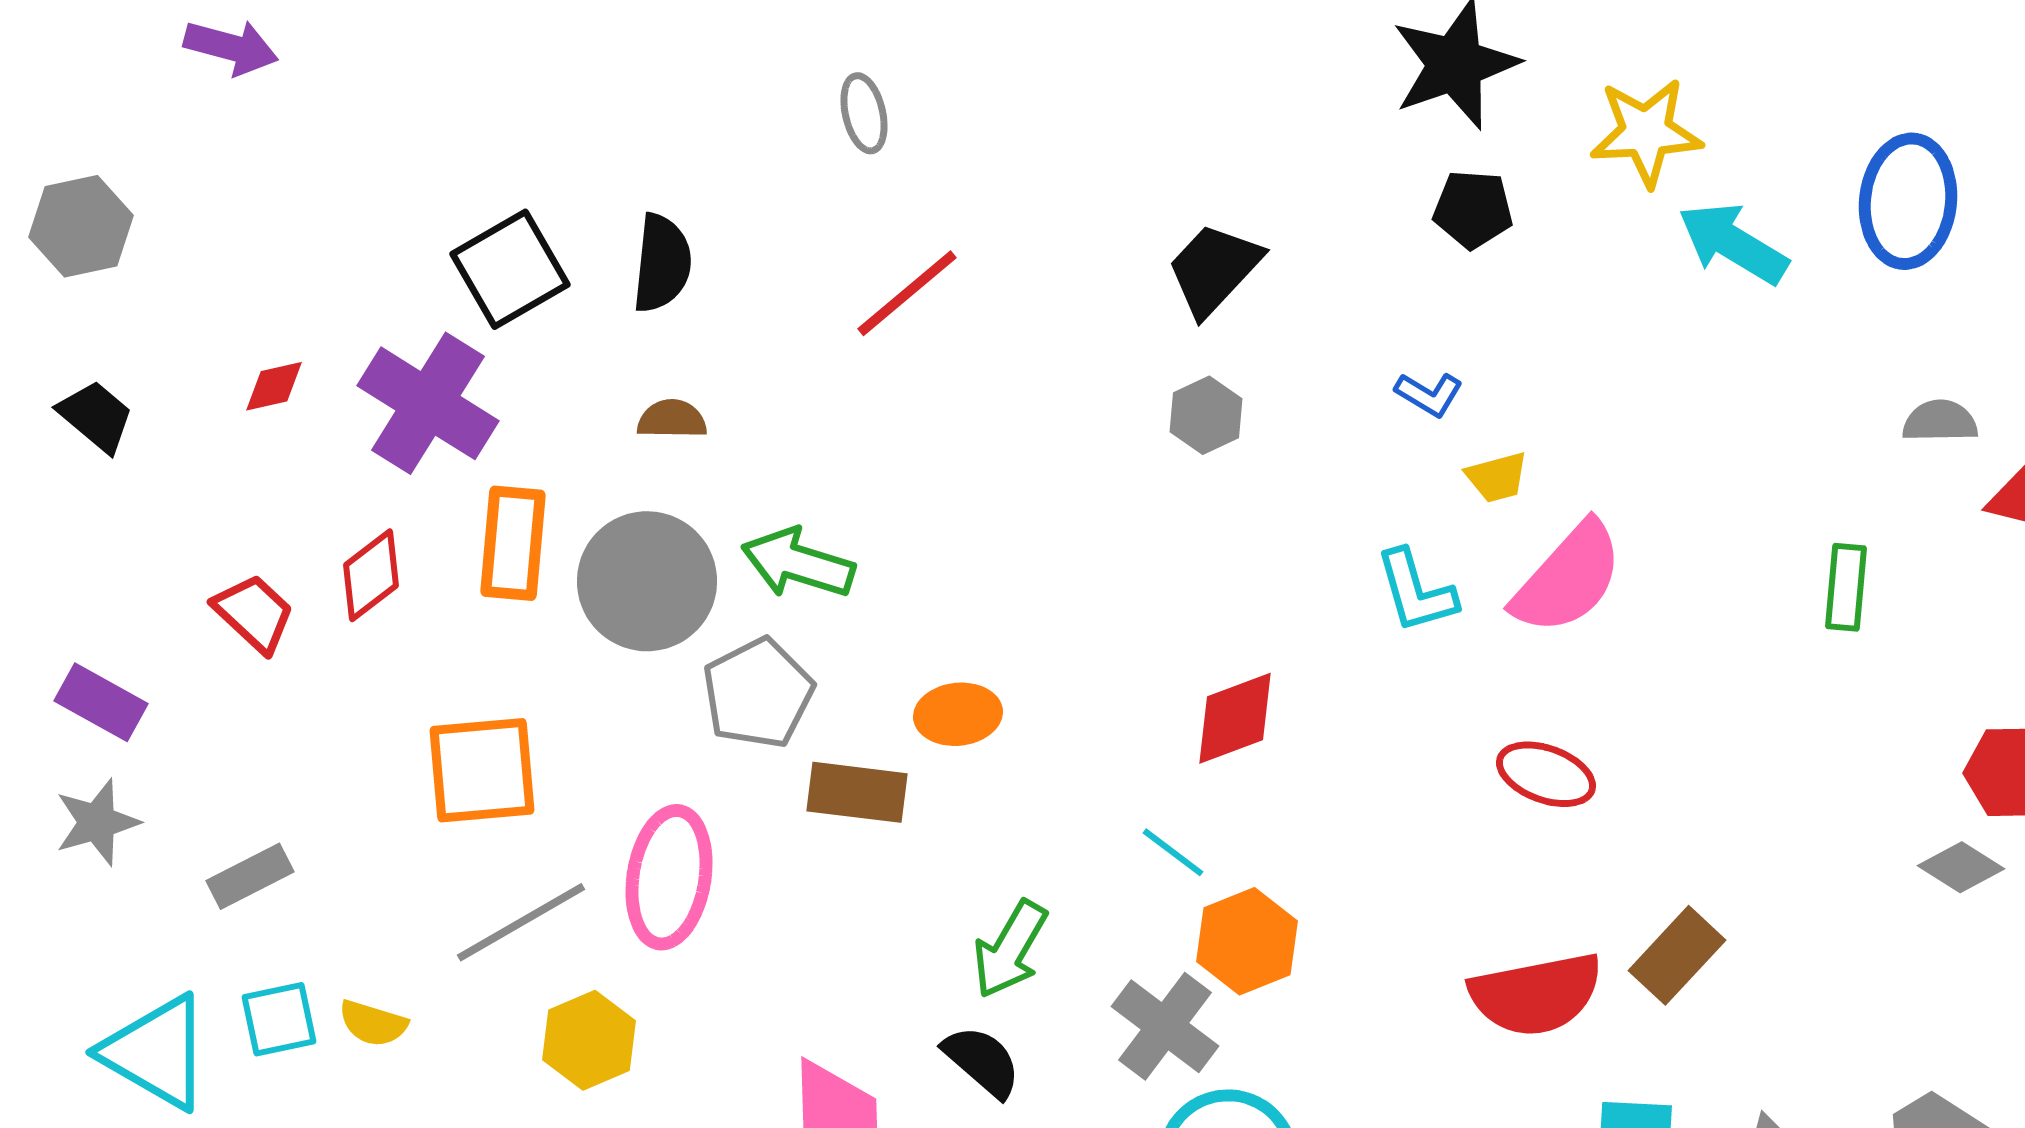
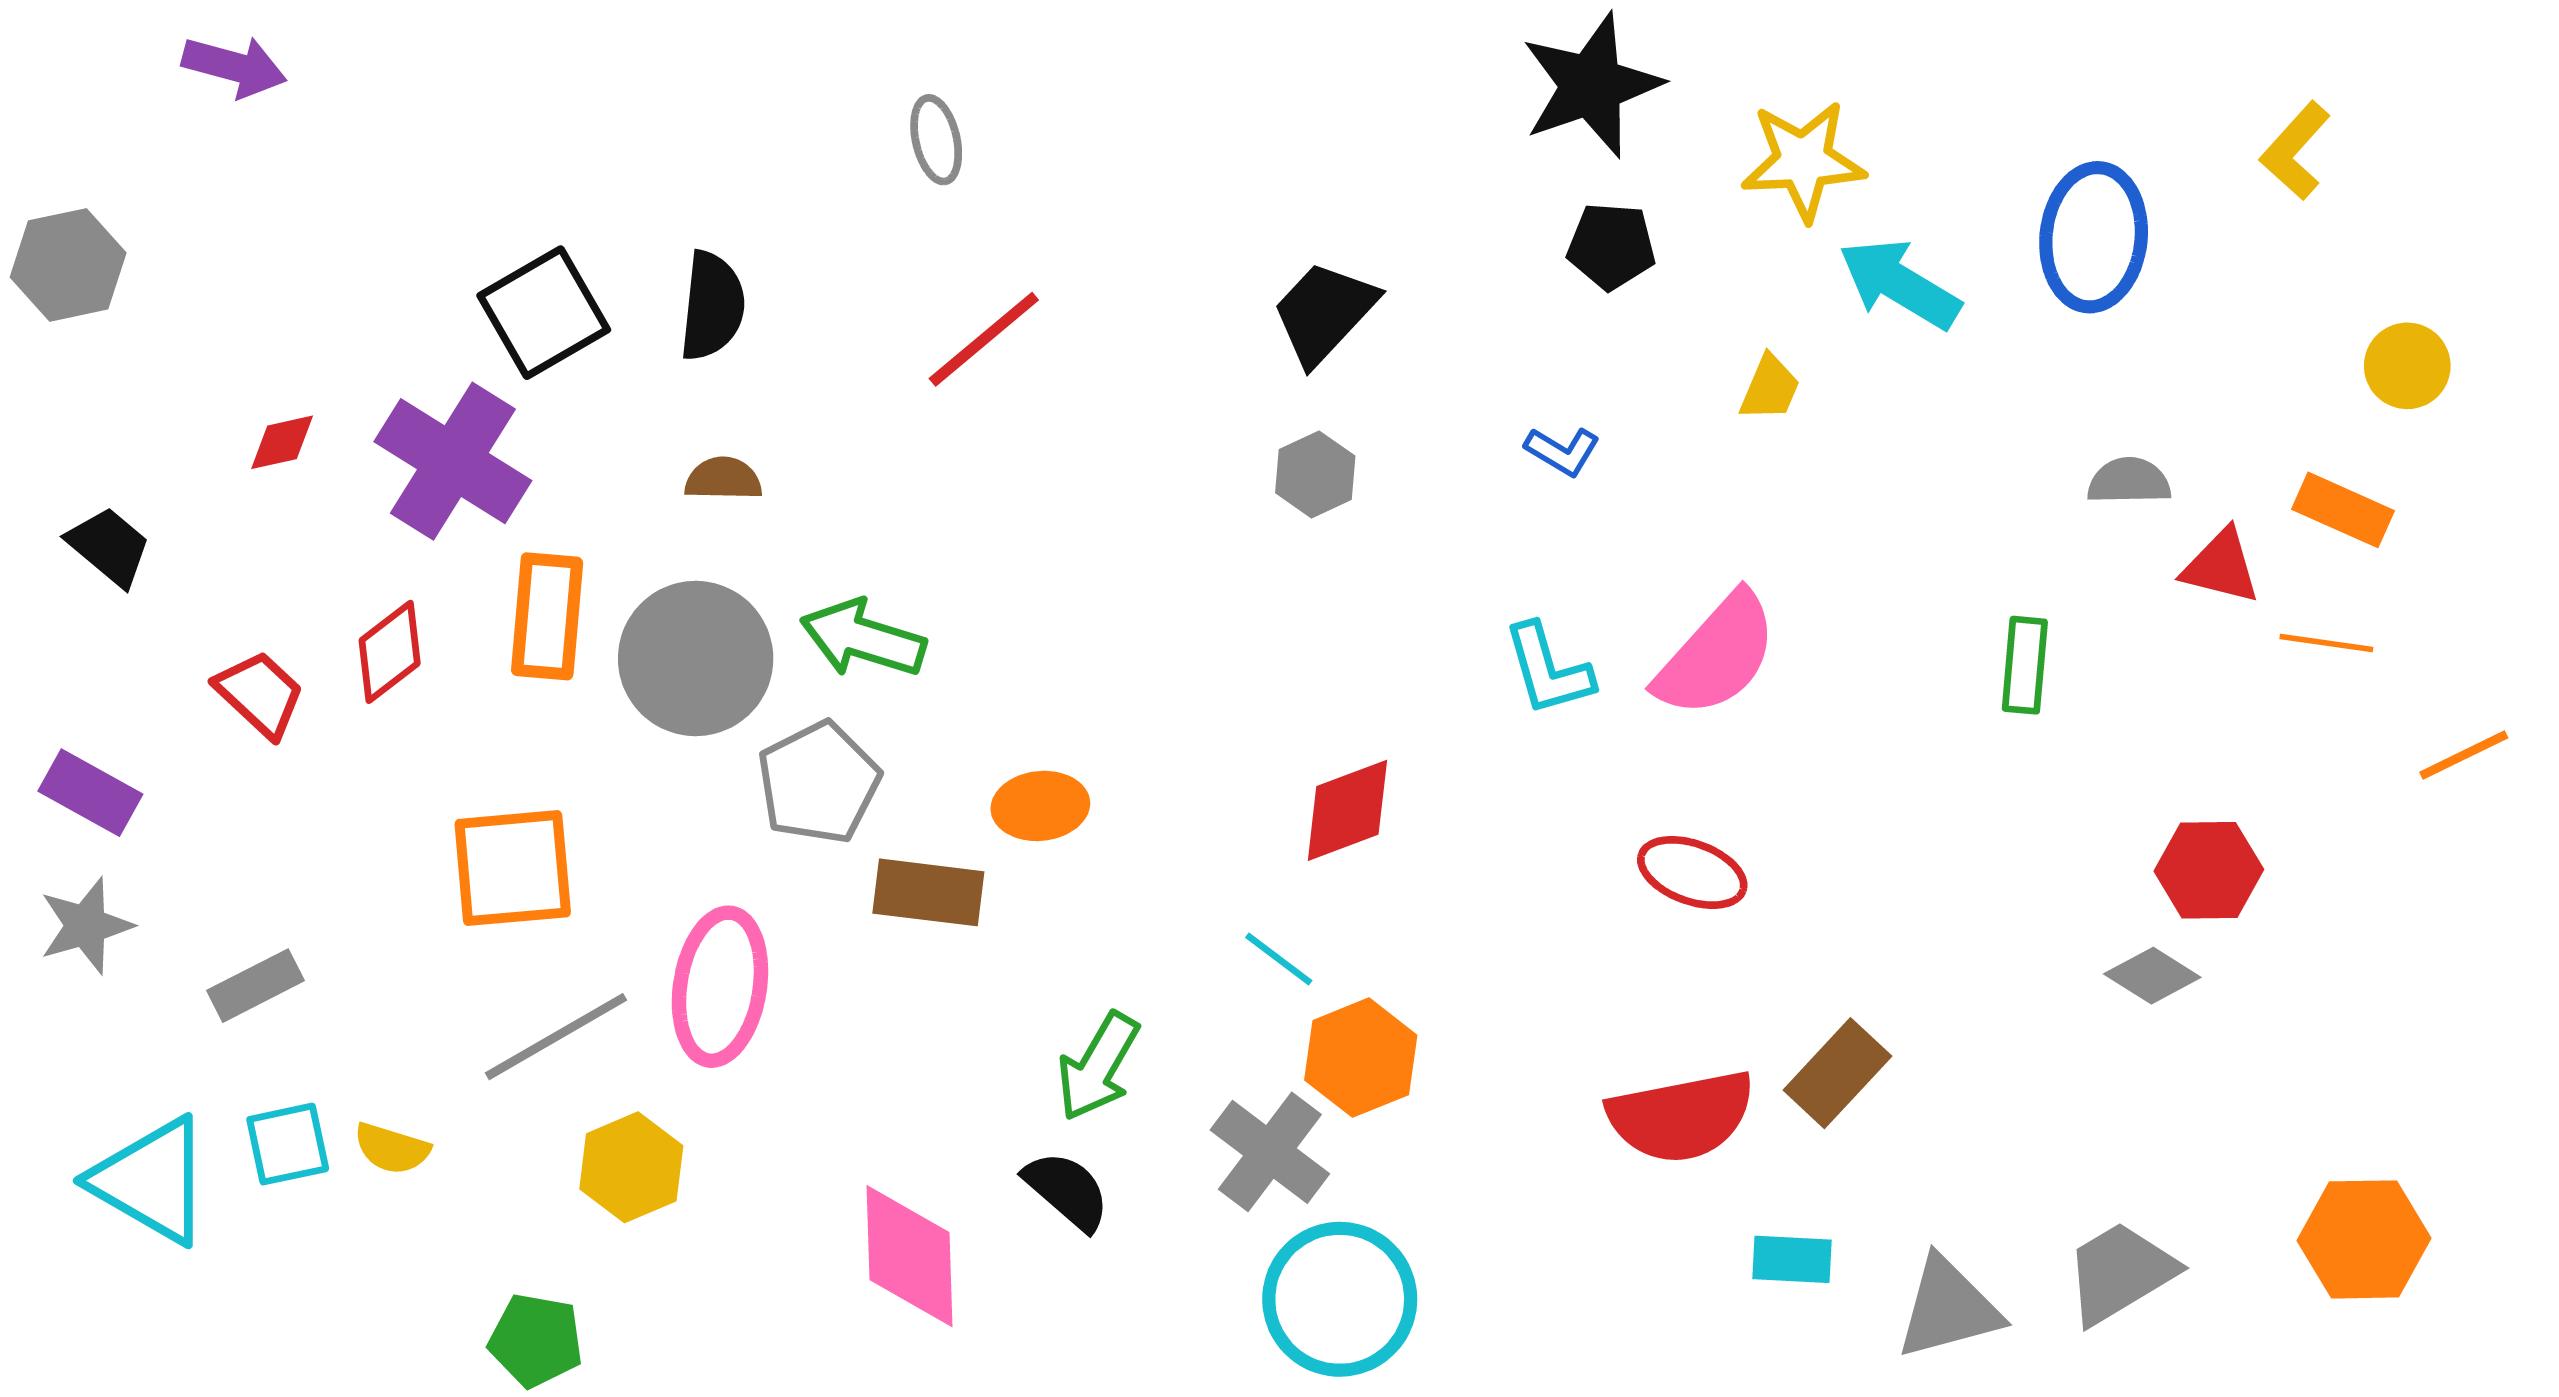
black trapezoid: (96, 416) -> (109, 547), moved
yellow trapezoid: (1497, 477) -> (1770, 388), moved, turned -52

